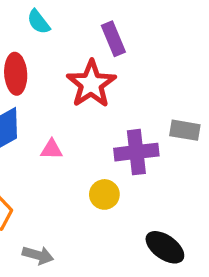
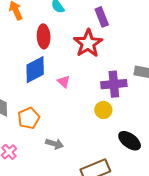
pink triangle: (52, 149) -> (64, 81), turned 40
yellow circle: (104, 194) -> (103, 110), moved

